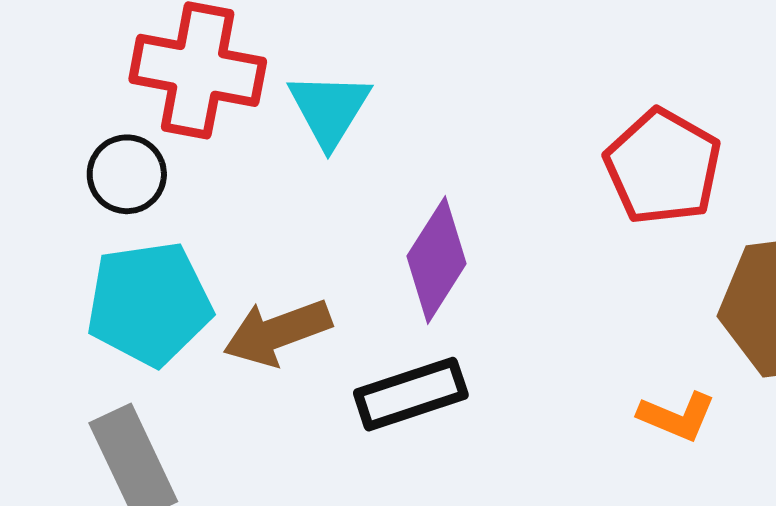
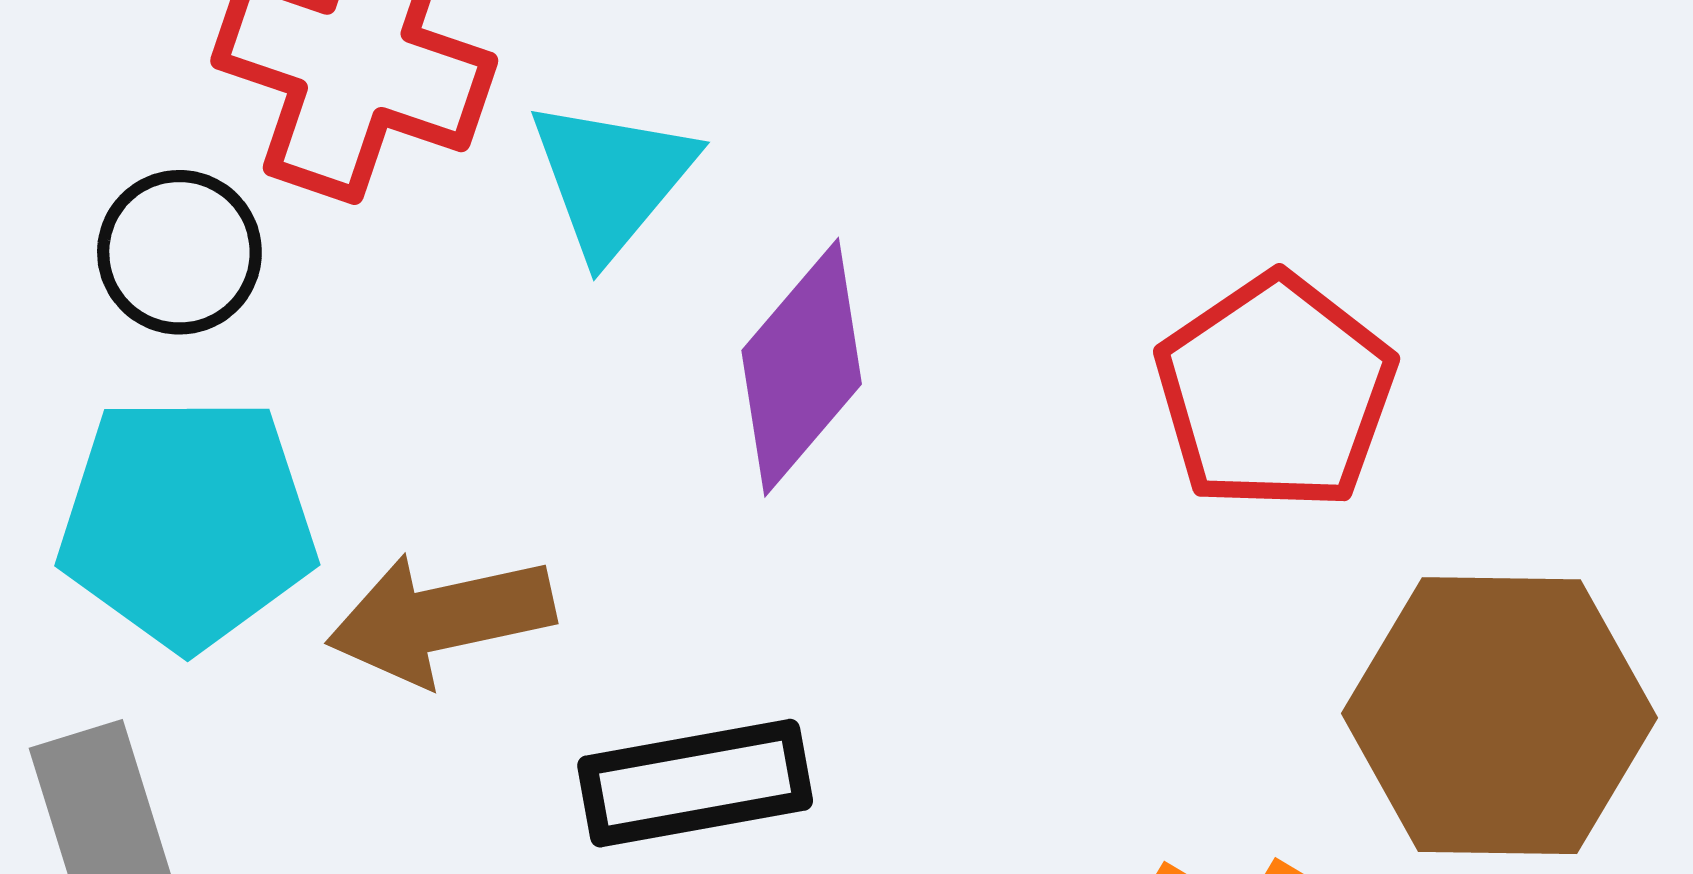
purple diamond: (436, 260) -> (802, 367), moved

